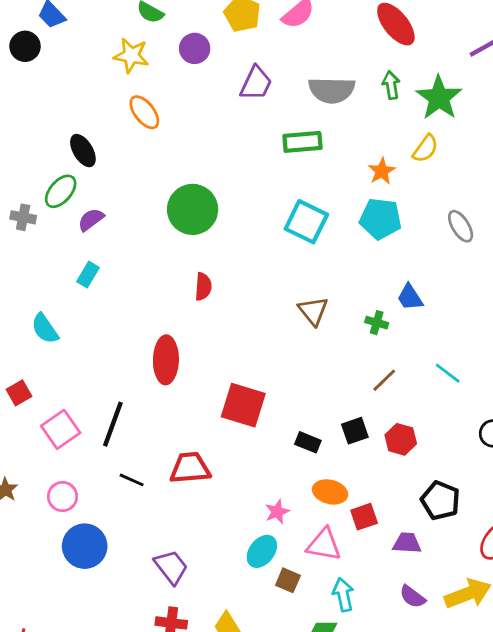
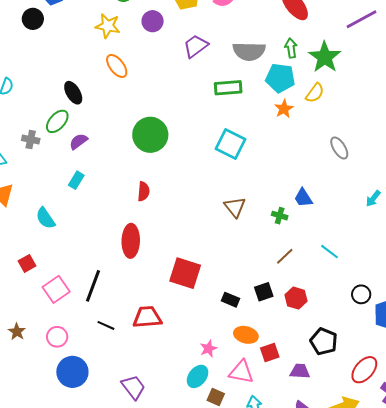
purple trapezoid: (256, 83) -> (196, 46), turned -152
cyan pentagon: (380, 219) -> (280, 78), moved
red semicircle: (203, 287) -> (144, 191), moved

